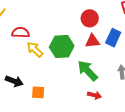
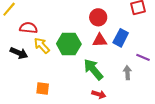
black arrow: (14, 81) -> (19, 53), moved

